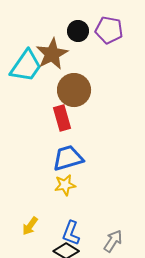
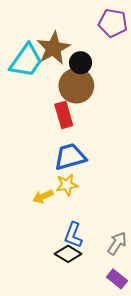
black circle: (78, 31) -> (81, 63), moved
yellow arrow: (30, 226) -> (43, 196), moved, turned 30

